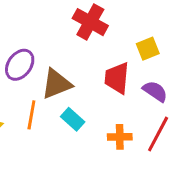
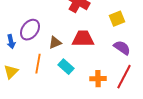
red trapezoid: (117, 78) -> (83, 39), moved, turned 85
brown triangle: (56, 84) -> (55, 43), size x0.6

